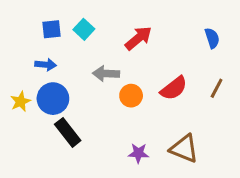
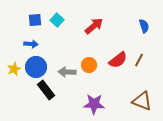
gray arrow: (106, 74) -> (67, 72), moved
brown line: (217, 88) -> (139, 60), moved
brown triangle: (184, 149) -> (142, 101), moved
purple star: (138, 153) -> (94, 104), size x1.5

